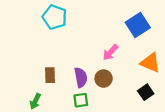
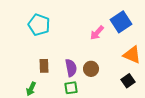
cyan pentagon: (55, 17) -> (39, 25), moved
pink arrow: (110, 52) -> (97, 33), moved

